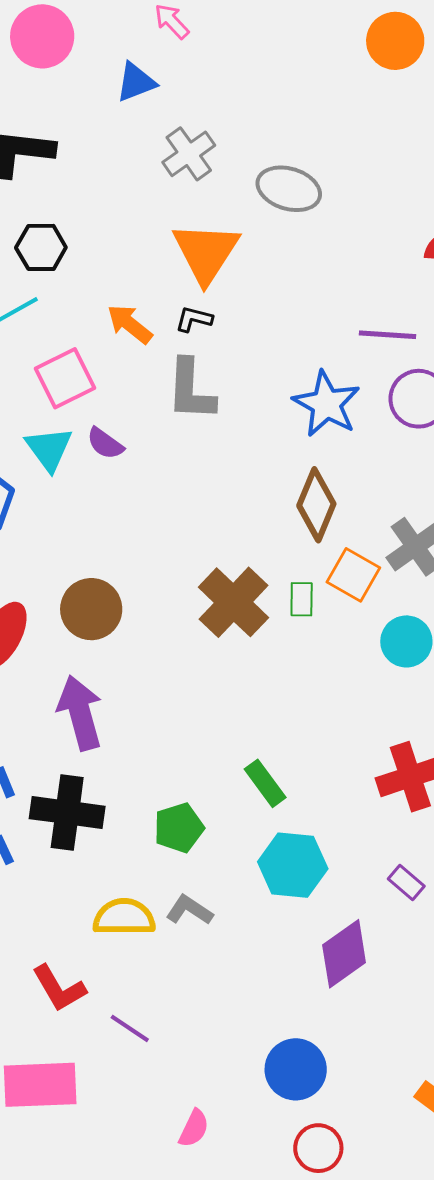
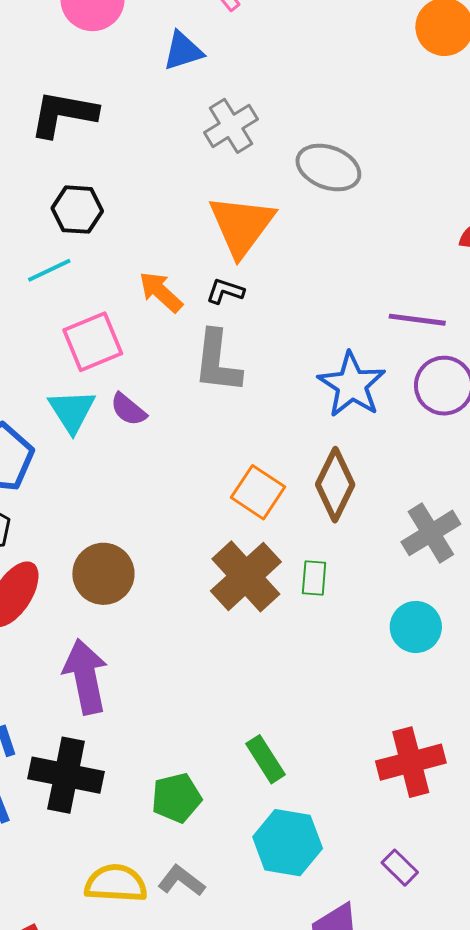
orange square: (353, 575) -> (258, 492), moved

